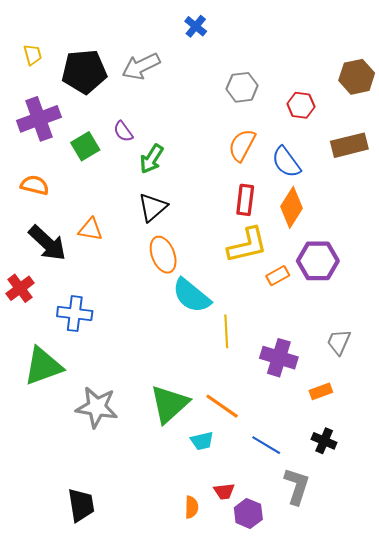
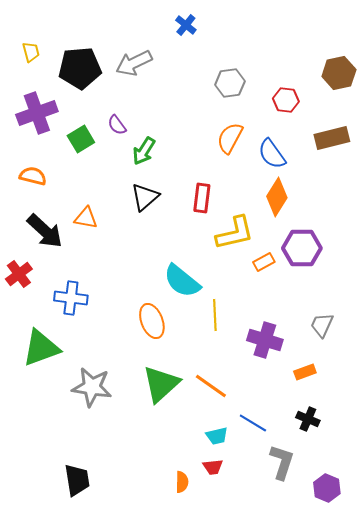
red rectangle: (245, 200) -> (202, 198), moved
orange ellipse: (163, 255) -> (152, 321), moved
cyan trapezoid: (202, 441) -> (217, 436), moved
purple hexagon: (248, 513) -> (327, 488), moved

